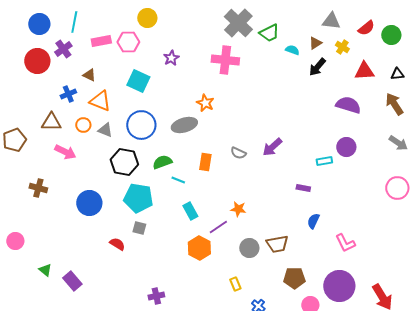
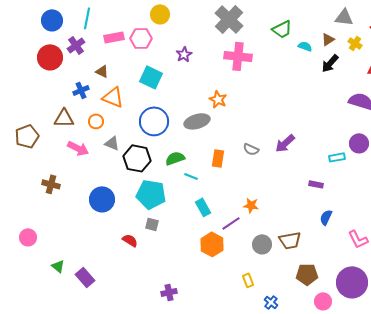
gray cross: (238, 23) -> (229, 19), moved
gray triangle: (105, 130) -> (112, 143), moved

